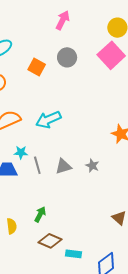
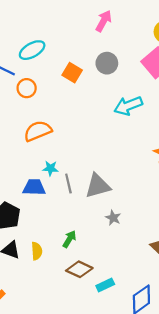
cyan arrow: (48, 120) -> (128, 106), moved
gray triangle: (63, 166) -> (98, 186), size x1.4
gray star: (92, 166) -> (113, 218), moved
cyan rectangle: (73, 254) -> (105, 285), turned -35

